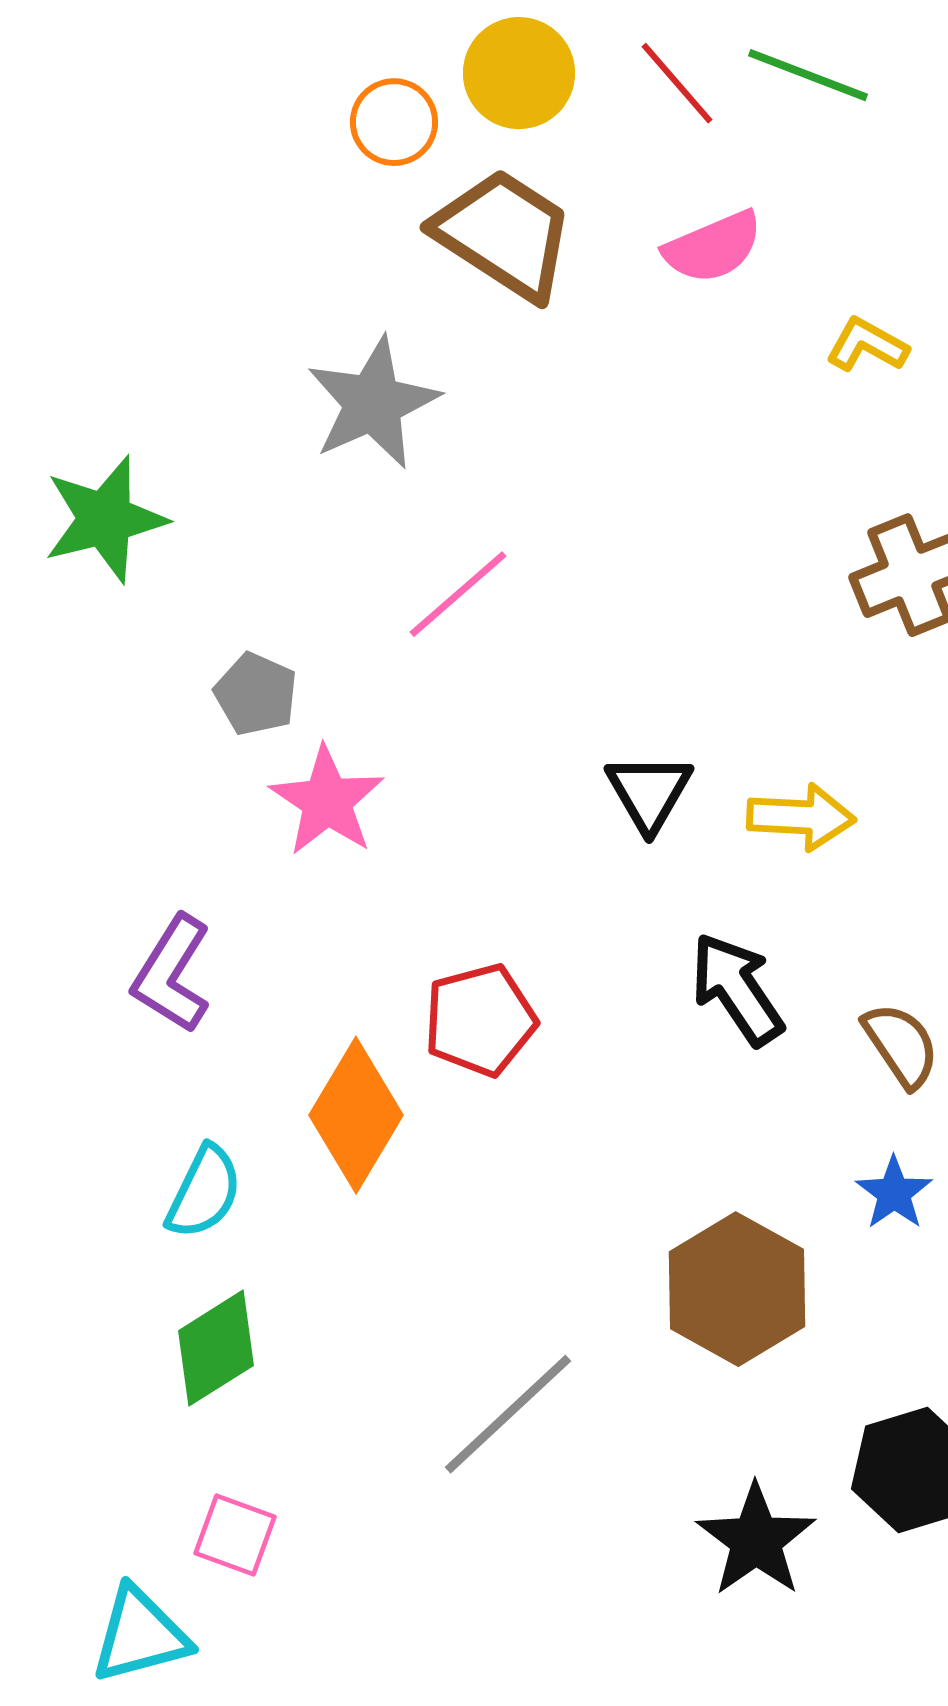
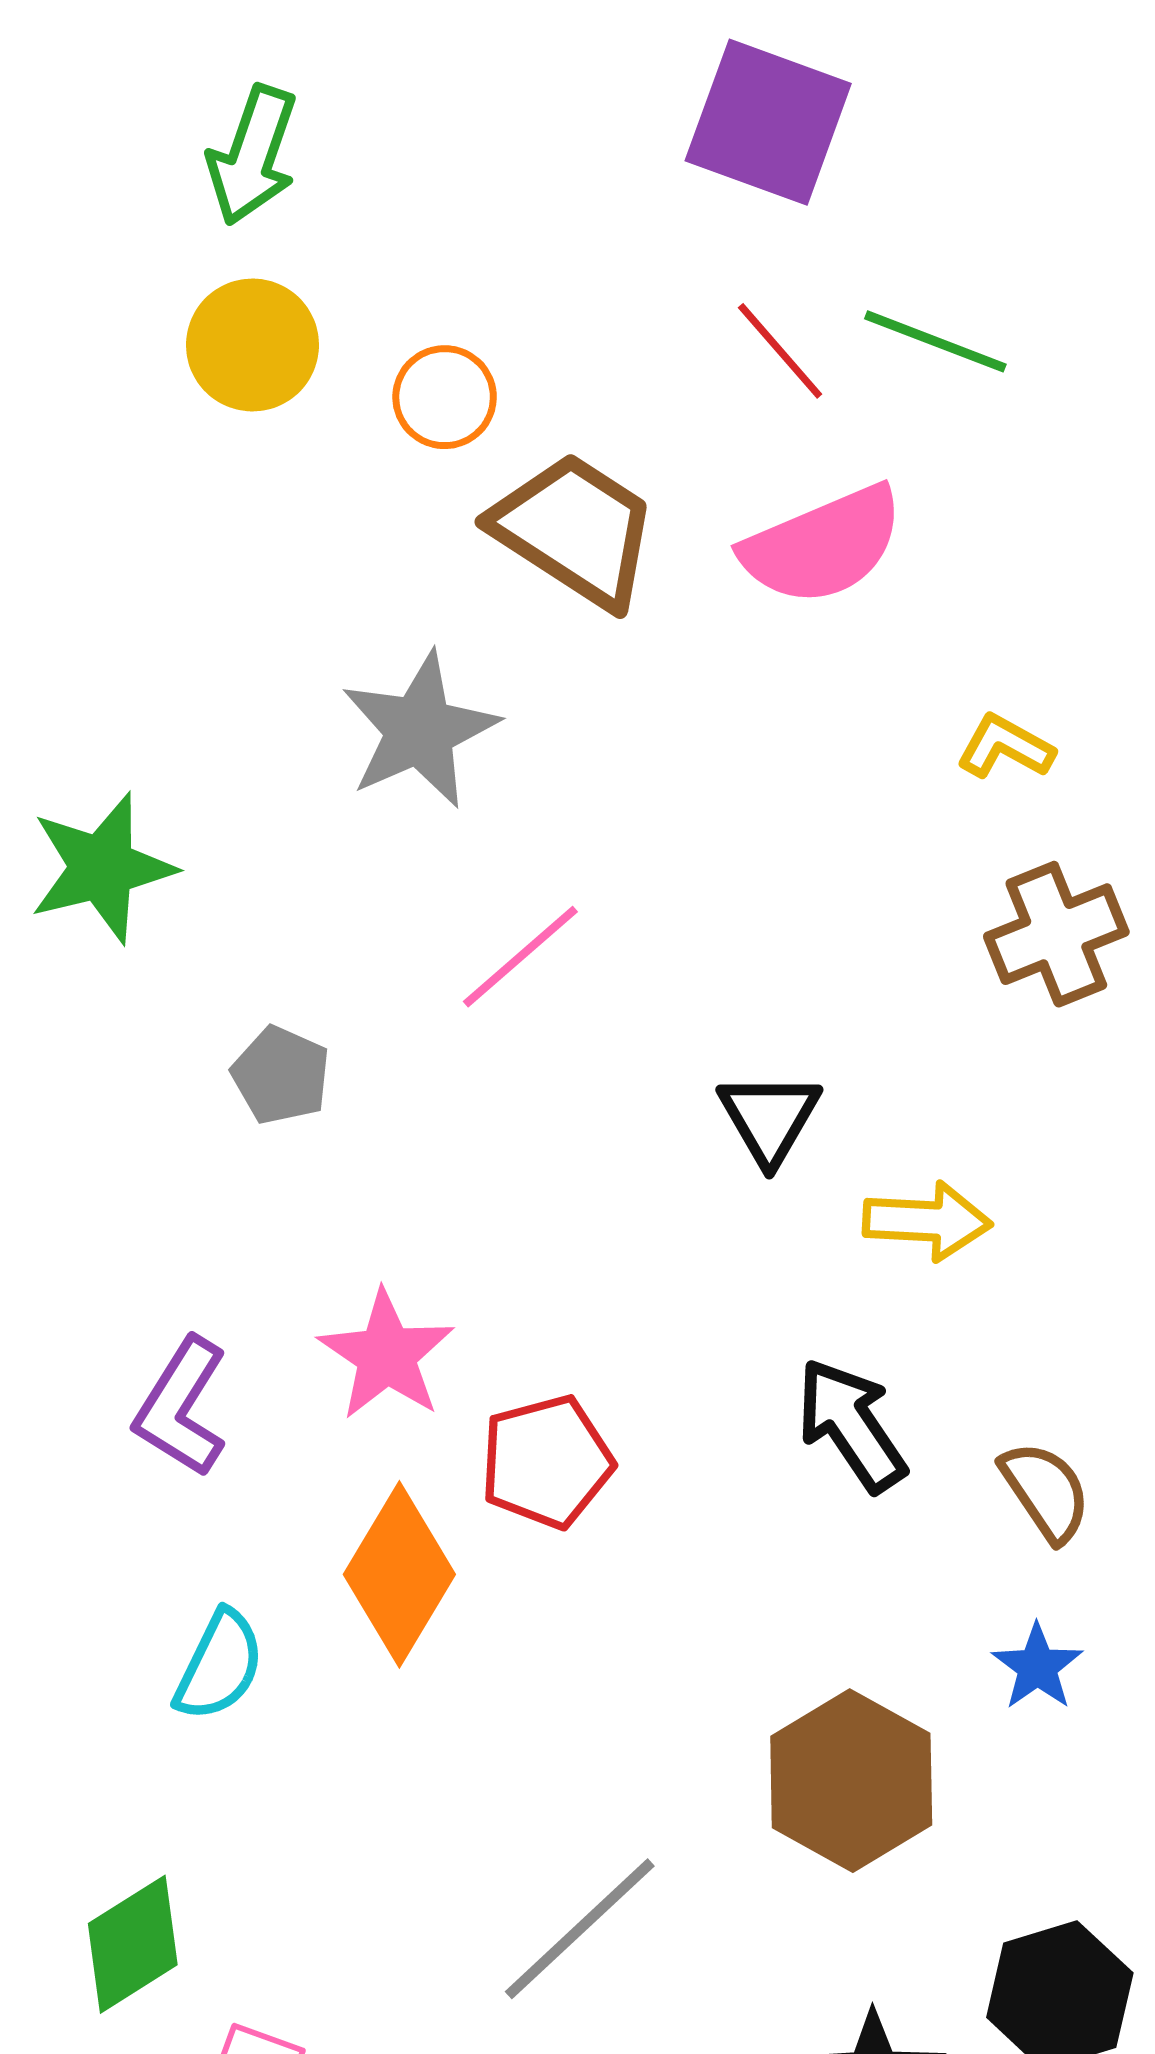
yellow circle: (519, 73) -> (252, 345), moved
pink semicircle: (713, 247) -> (823, 545), size x1.4
yellow L-shape: (867, 345) -> (1005, 747), moved
black triangle: (649, 792) -> (769, 1118), moved
pink star: (327, 801) -> (386, 1355), moved
green diamond: (216, 1348) -> (133, 1944), moved

